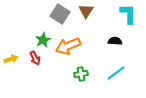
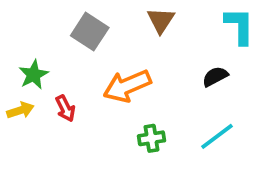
gray square: (60, 14) -> (90, 32), moved
green star: (43, 40) -> (34, 75), moved
black semicircle: (115, 41) -> (215, 77), turned -32

